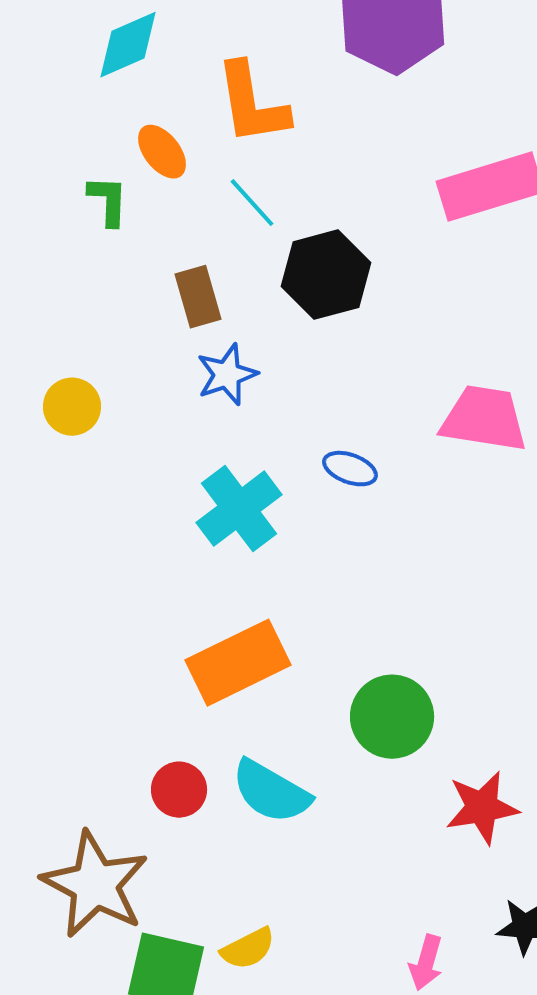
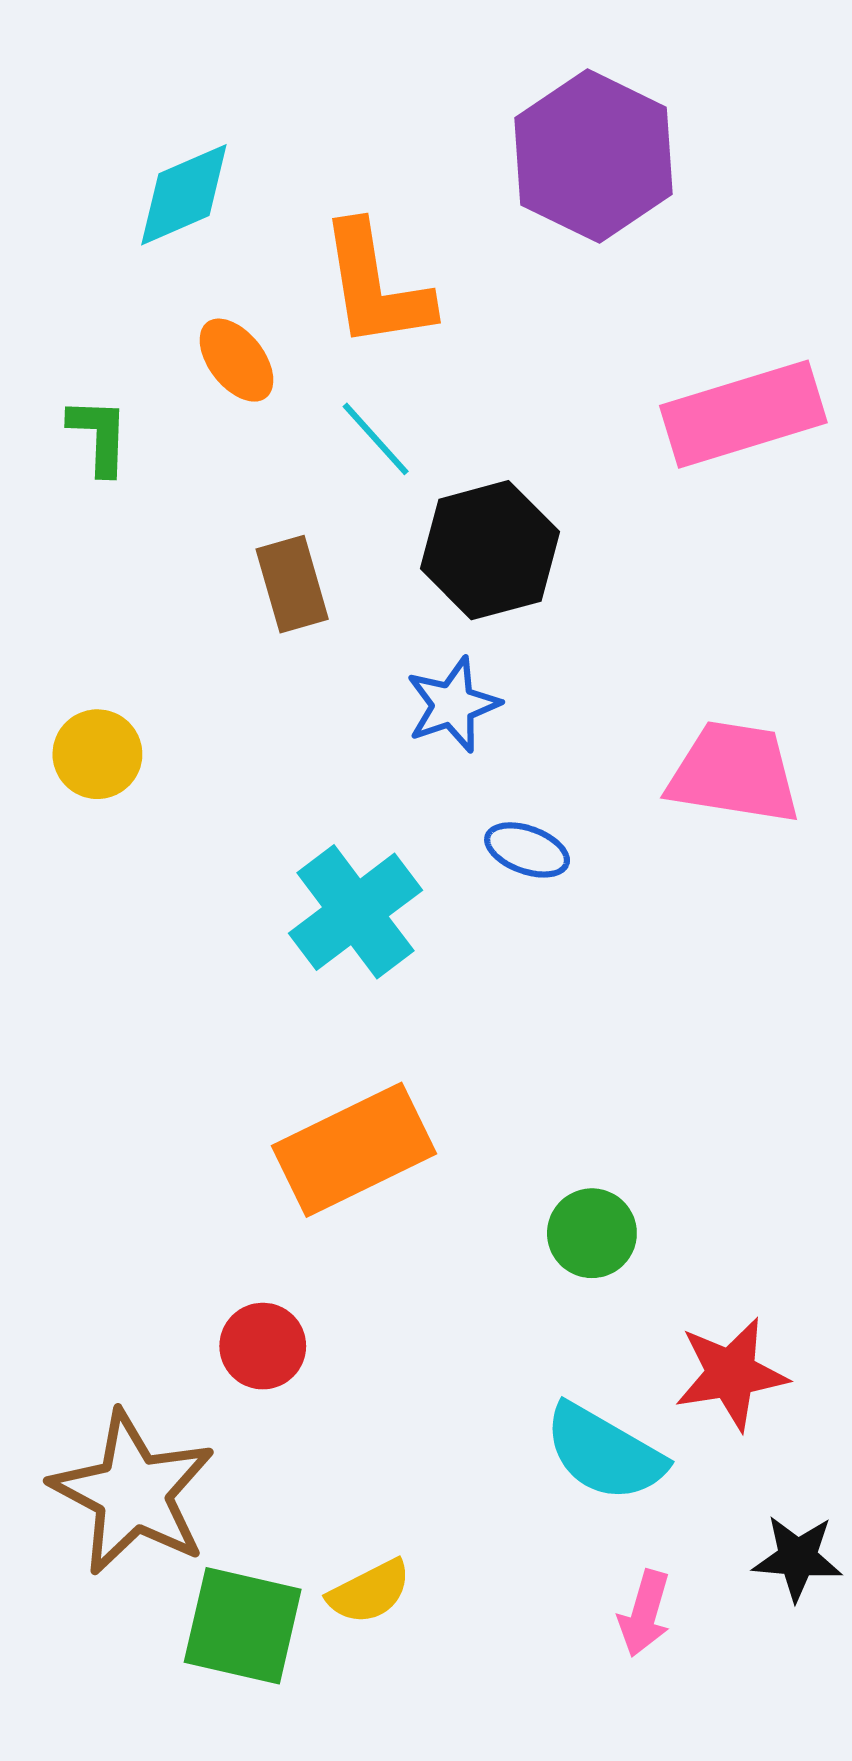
green L-shape: (108, 201) -> (99, 436), moved
blue star: (227, 375) -> (453, 705), moved
green circle: (392, 717) -> (592, 1233), size x0.7
cyan semicircle: (271, 792) -> (604, 1453), moved

